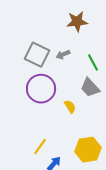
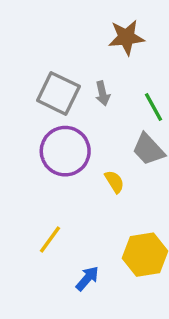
gray arrow: (63, 55) -> (103, 93), turned -80
yellow line: (40, 147) -> (50, 239), moved

